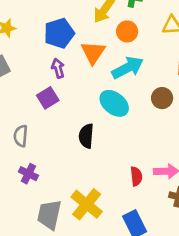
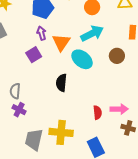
orange triangle: (93, 53) -> (61, 42), moved
gray semicircle: (21, 136) -> (15, 91), moved
yellow cross: (87, 204) -> (61, 132), turned -35

